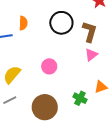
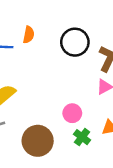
pink circle: (49, 66) -> (72, 113), moved

